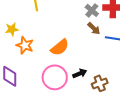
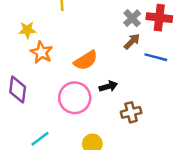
brown arrow: (94, 28) -> (132, 41), turned -96
black arrow: (80, 73) -> (108, 86), moved

